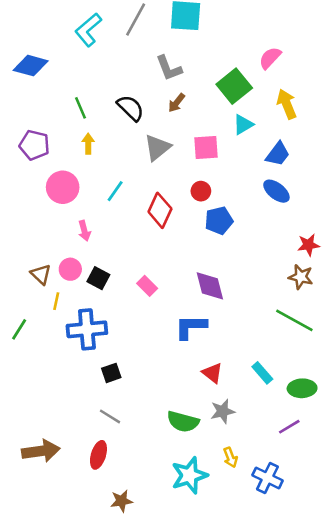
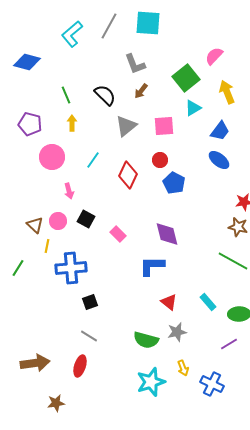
blue pentagon: (219, 221) -> (174, 183), turned -30
black square: (98, 278) -> (86, 219), moved
brown star: (122, 501) -> (56, 403), moved

